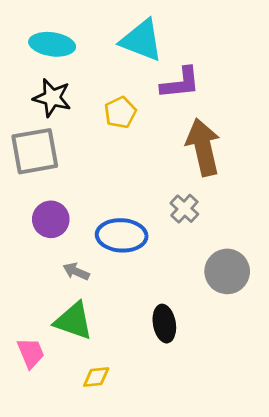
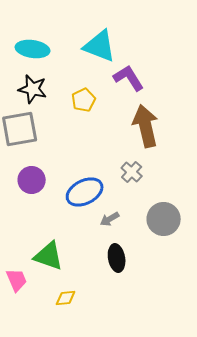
purple L-shape: (180, 83) -> (129, 78), turned -116
blue ellipse: (122, 235) -> (85, 192), turned -30
gray arrow: (76, 271) -> (110, 219), moved, turned -54

